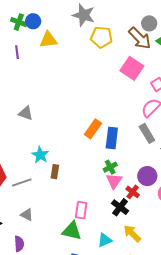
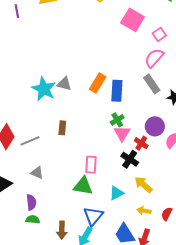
gray triangle: (26, 113) -> (64, 84), moved
cyan star: (40, 155) -> (44, 89), moved, size x1.4

